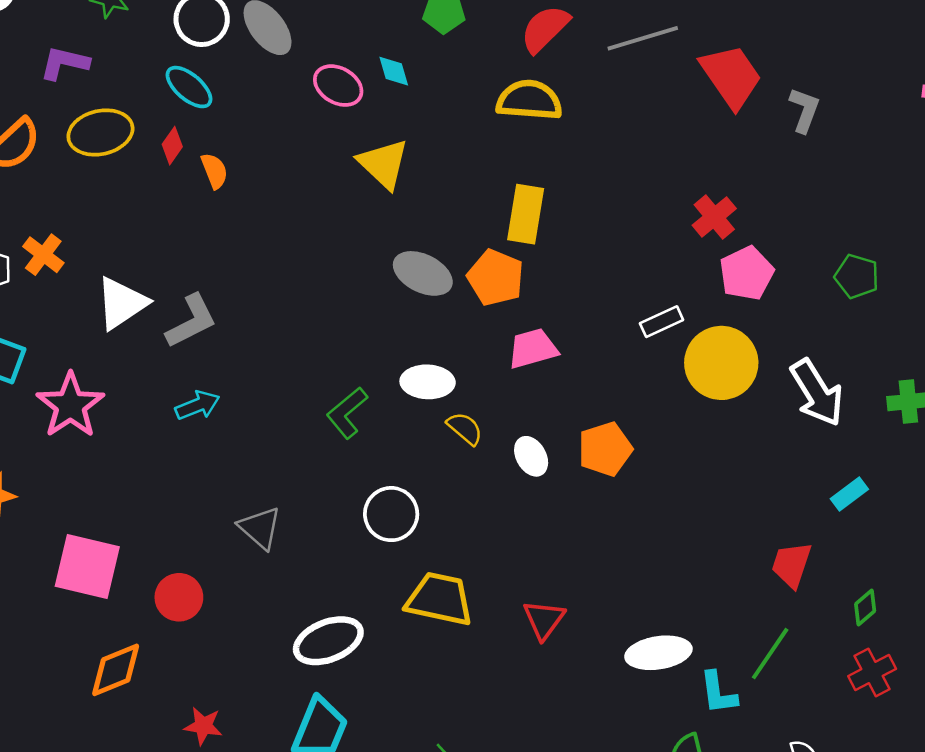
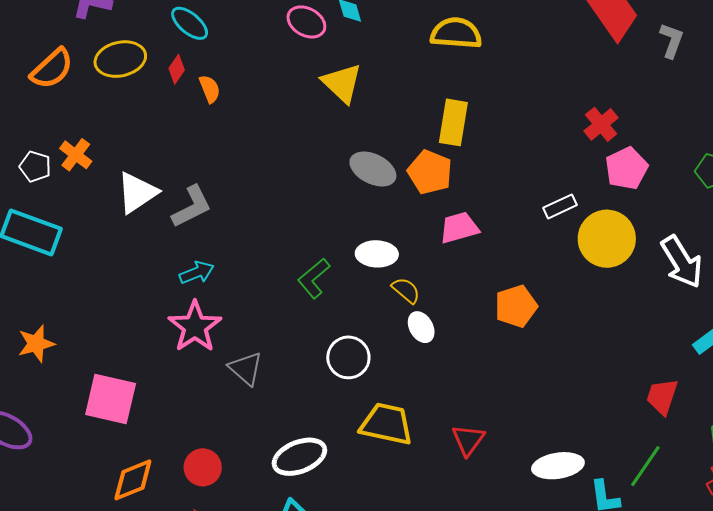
pink star: (70, 405) -> (195, 327), moved
white ellipse: (531, 456) -> (421, 327), moved
red circle: (179, 597) -> (203, 467), moved

